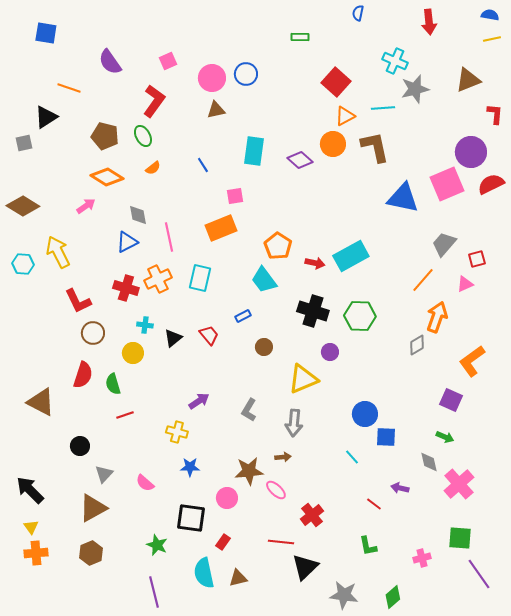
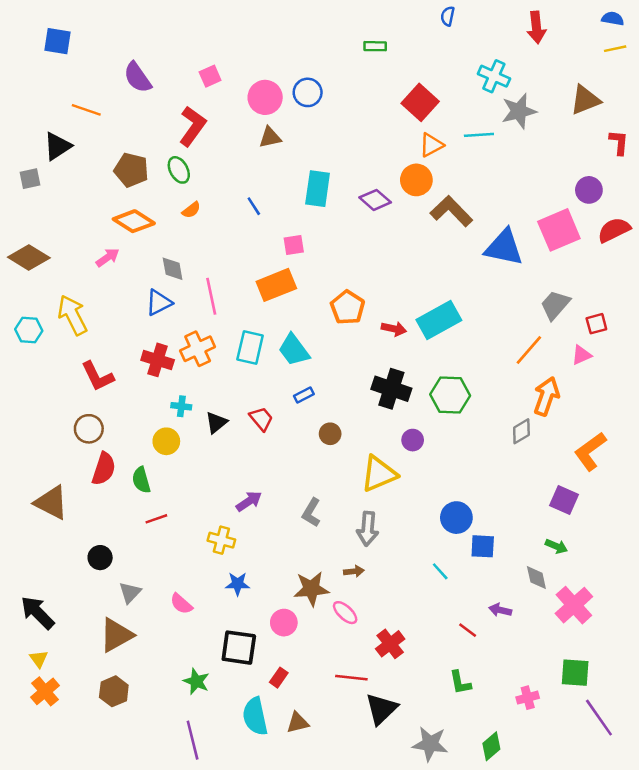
brown L-shape: (375, 147) -> (451, 211), moved, turned -32
purple circle: (471, 152) -> (589, 190), size x0.7
cyan trapezoid: (264, 280) -> (294, 350), moved
brown circle: (93, 333) -> (89, 429), moved
orange cross: (36, 553) -> (45, 691), turned -35

